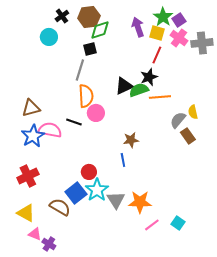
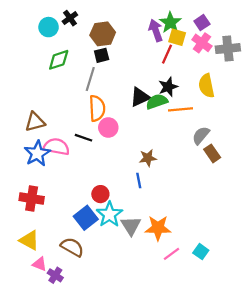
brown hexagon: (89, 17) -> (103, 34), moved
green star: (163, 17) -> (170, 23), moved
green diamond: (100, 30) -> (59, 60), moved
cyan circle: (49, 37) -> (49, 27), moved
red line: (157, 55) -> (167, 54), moved
yellow semicircle: (193, 112) -> (206, 86), moved, size x1.5
red cross: (28, 176) -> (32, 199), turned 35
brown semicircle: (60, 207) -> (72, 247), moved

